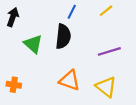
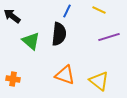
yellow line: (106, 11) -> (99, 10), turned 64
black arrow: (13, 17) -> (12, 16), turned -72
purple line: (109, 51) -> (109, 37), moved

